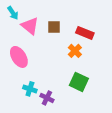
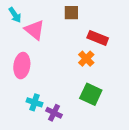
brown square: (54, 27) -> (71, 13), moved
pink ellipse: (19, 57) -> (22, 66), turned 40

